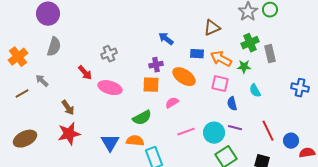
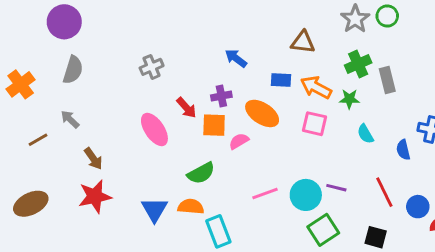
brown triangle: (212, 28) -> (303, 42), turned 30
gray cross: (109, 54) -> (152, 67), moved
red arrow: (85, 73) -> (186, 108), moved
gray arrow: (42, 81) -> (70, 119), moved
pink ellipse: (110, 88) -> (154, 129), turned 40
brown line: (22, 94) -> (38, 140), moved
pink semicircle: (172, 103) -> (239, 141), moved
blue semicircle: (232, 104) -> (403, 150), moved

